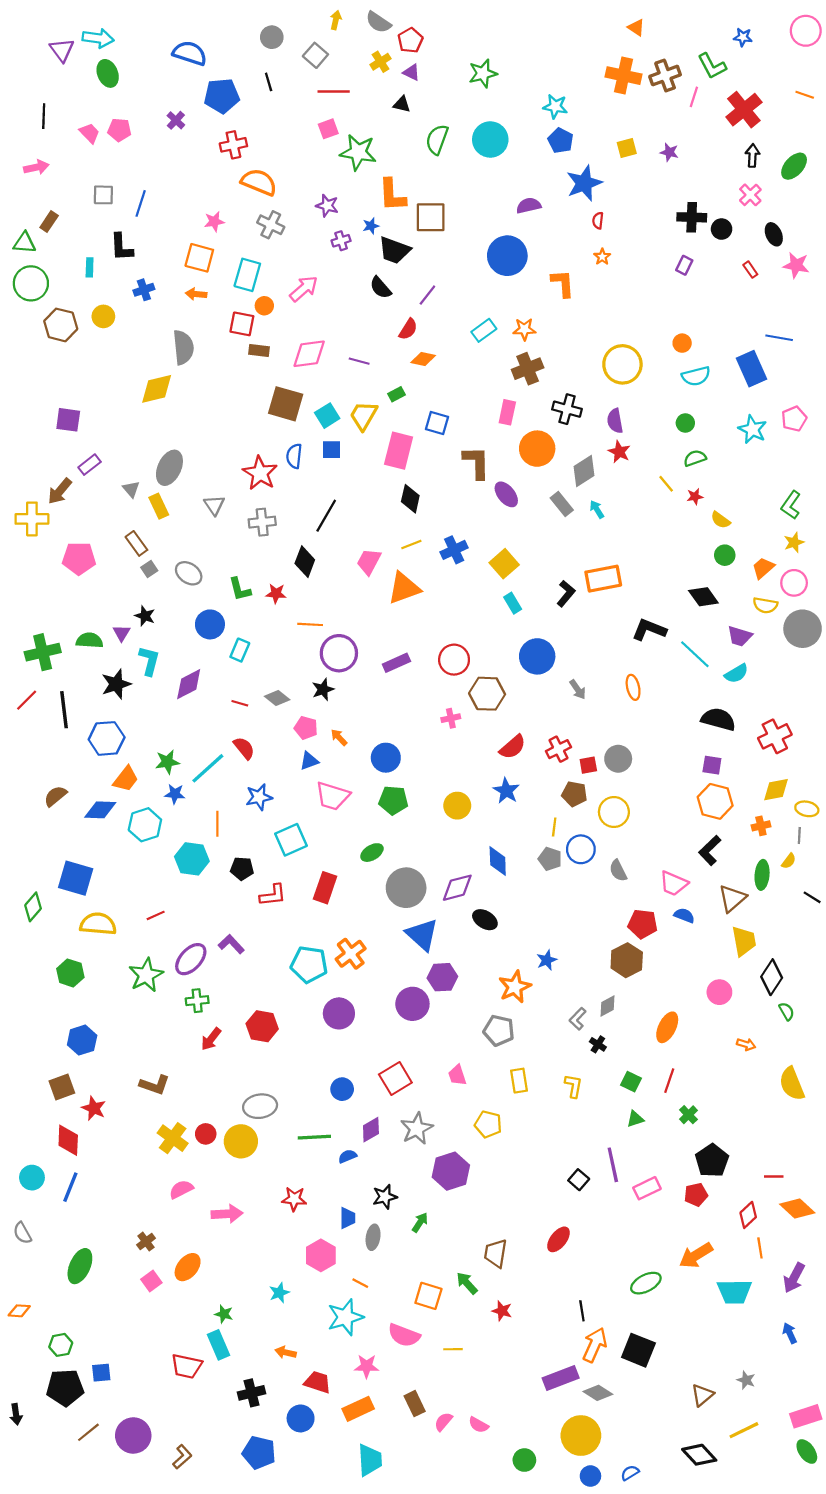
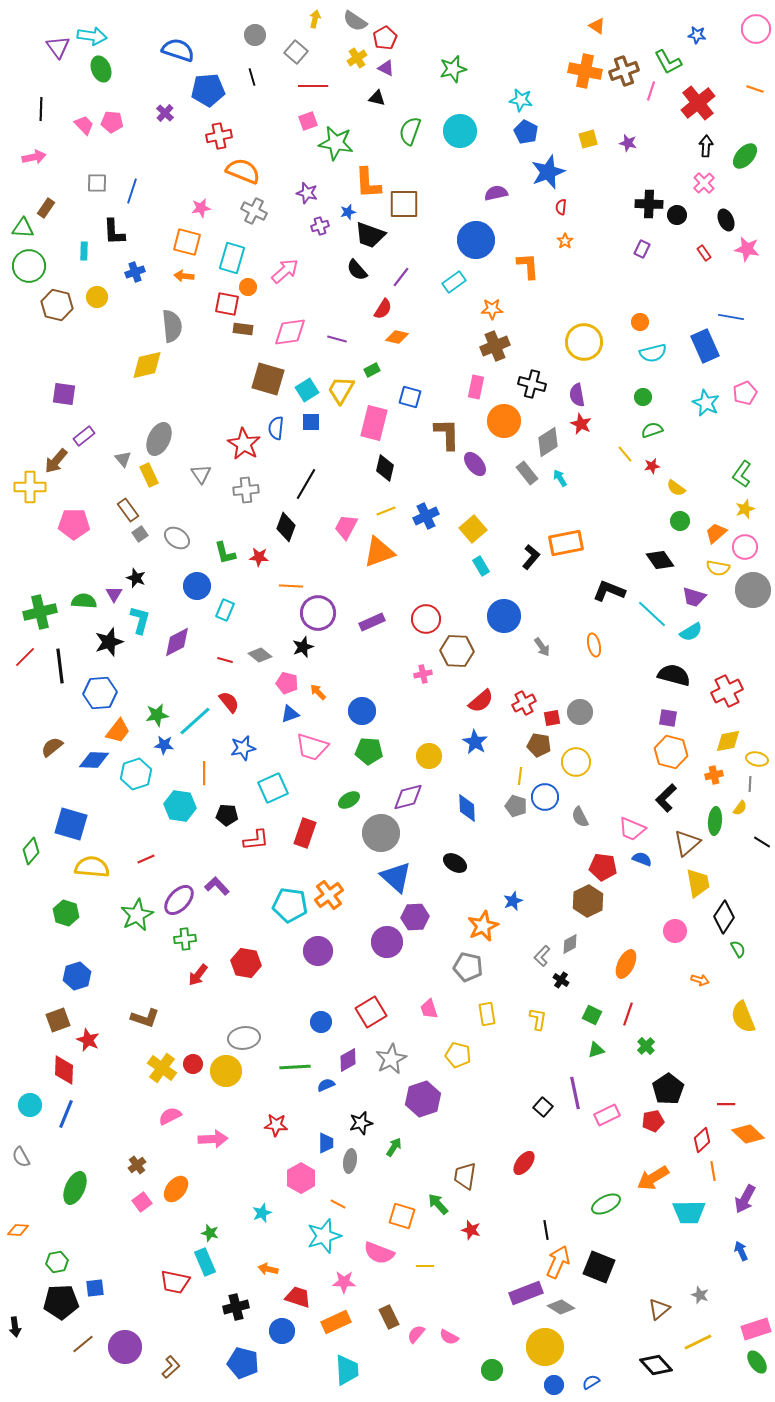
cyan rectangle: (484, 330) -> (454, 282), moved
purple diamond: (457, 888) -> (408, 797), moved

